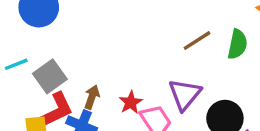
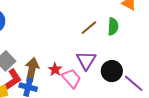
brown arrow: (92, 97) -> (32, 69), size x1.6

